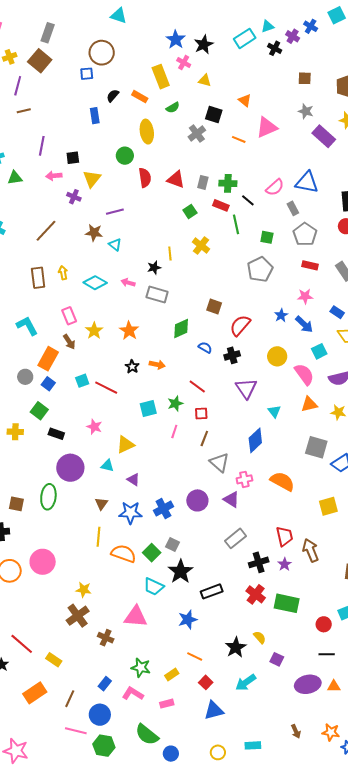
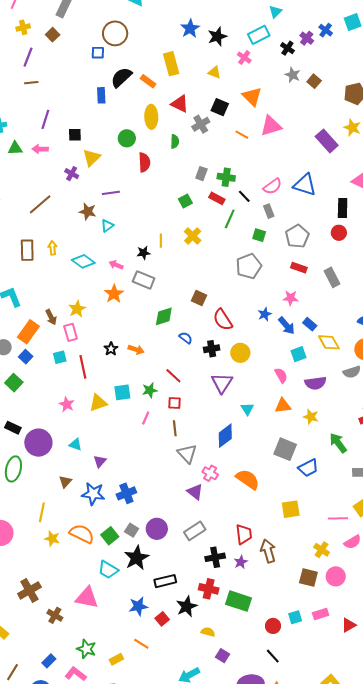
cyan triangle: (268, 26) -> (275, 12), moved, turned -32
brown square: (40, 61) -> (53, 35), size x0.6
pink cross: (184, 63) -> (244, 58), moved
brown square: (305, 78) -> (314, 81), turned 32
black semicircle: (113, 96) -> (121, 77), size x1.6
orange triangle: (245, 100) -> (252, 97), size x1.5
green semicircle: (173, 108) -> (175, 141), moved, turned -64
gray star: (306, 111) -> (293, 75), moved
pink arrow: (54, 176) -> (40, 149), moved
red triangle: (176, 180) -> (180, 104), moved
gray rectangle: (293, 208) -> (269, 211), moved
green line: (236, 224) -> (230, 219), turned 30
cyan triangle: (115, 245) -> (107, 226), turned 40
blue rectangle: (337, 312) -> (310, 324), moved
pink rectangle: (69, 316) -> (71, 332), moved
red semicircle: (240, 325) -> (223, 320), turned -80
orange star: (129, 331) -> (114, 294), moved
yellow circle: (277, 356) -> (240, 353), moved
pink semicircle: (304, 374) -> (281, 375), size x0.7
red line: (106, 388) -> (83, 367), turned 45
black rectangle: (56, 434) -> (13, 428), moved
brown line: (204, 438) -> (175, 428), turned -35
yellow triangle: (125, 445) -> (98, 403), moved
pink cross: (244, 479) -> (210, 473), turned 35
purple triangle: (133, 480) -> (100, 461), turned 32
purple circle: (197, 500) -> (157, 529), moved
yellow line: (98, 537) -> (42, 512), moved
yellow star: (84, 590) -> (52, 539), moved
red cross: (256, 594) -> (209, 589), turned -30
yellow semicircle: (260, 637) -> (208, 632), turned -40
black star: (236, 647) -> (187, 606), moved
black line: (327, 654) -> (273, 656), turned 42
red square: (206, 682) -> (162, 619), moved

